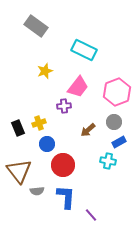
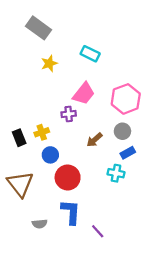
cyan rectangle: (84, 50) -> (90, 54), size x0.7
yellow star: (45, 71) -> (49, 63), moved
gray semicircle: (37, 191) -> (40, 224), moved

